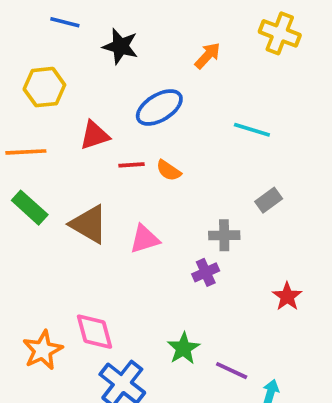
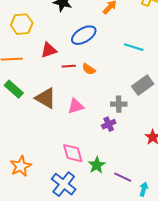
gray rectangle: (269, 200) -> (143, 85), size x1.5
pink diamond: (95, 332) -> (73, 153), moved

